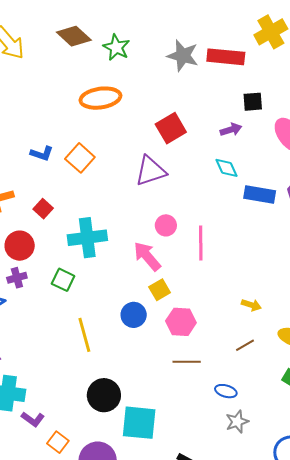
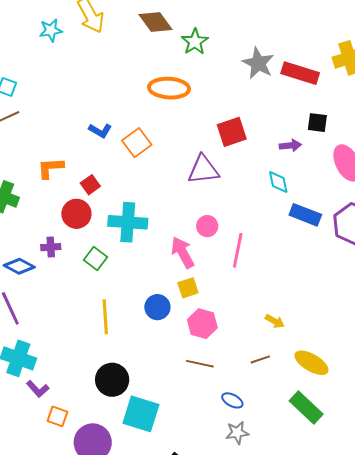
red circle: (20, 246) -> (76, 214), moved
orange square: (58, 442) -> (57, 416), turned -30

